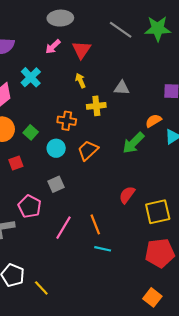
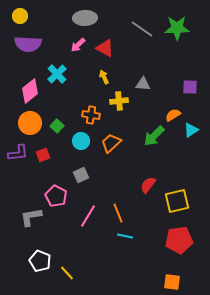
red triangle: (81, 50) -> (105, 48), turned -36
orange square: (152, 297) -> (172, 282), turned -30

